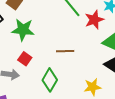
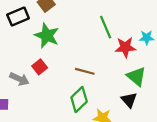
green diamond: (50, 80) -> (79, 99), moved

